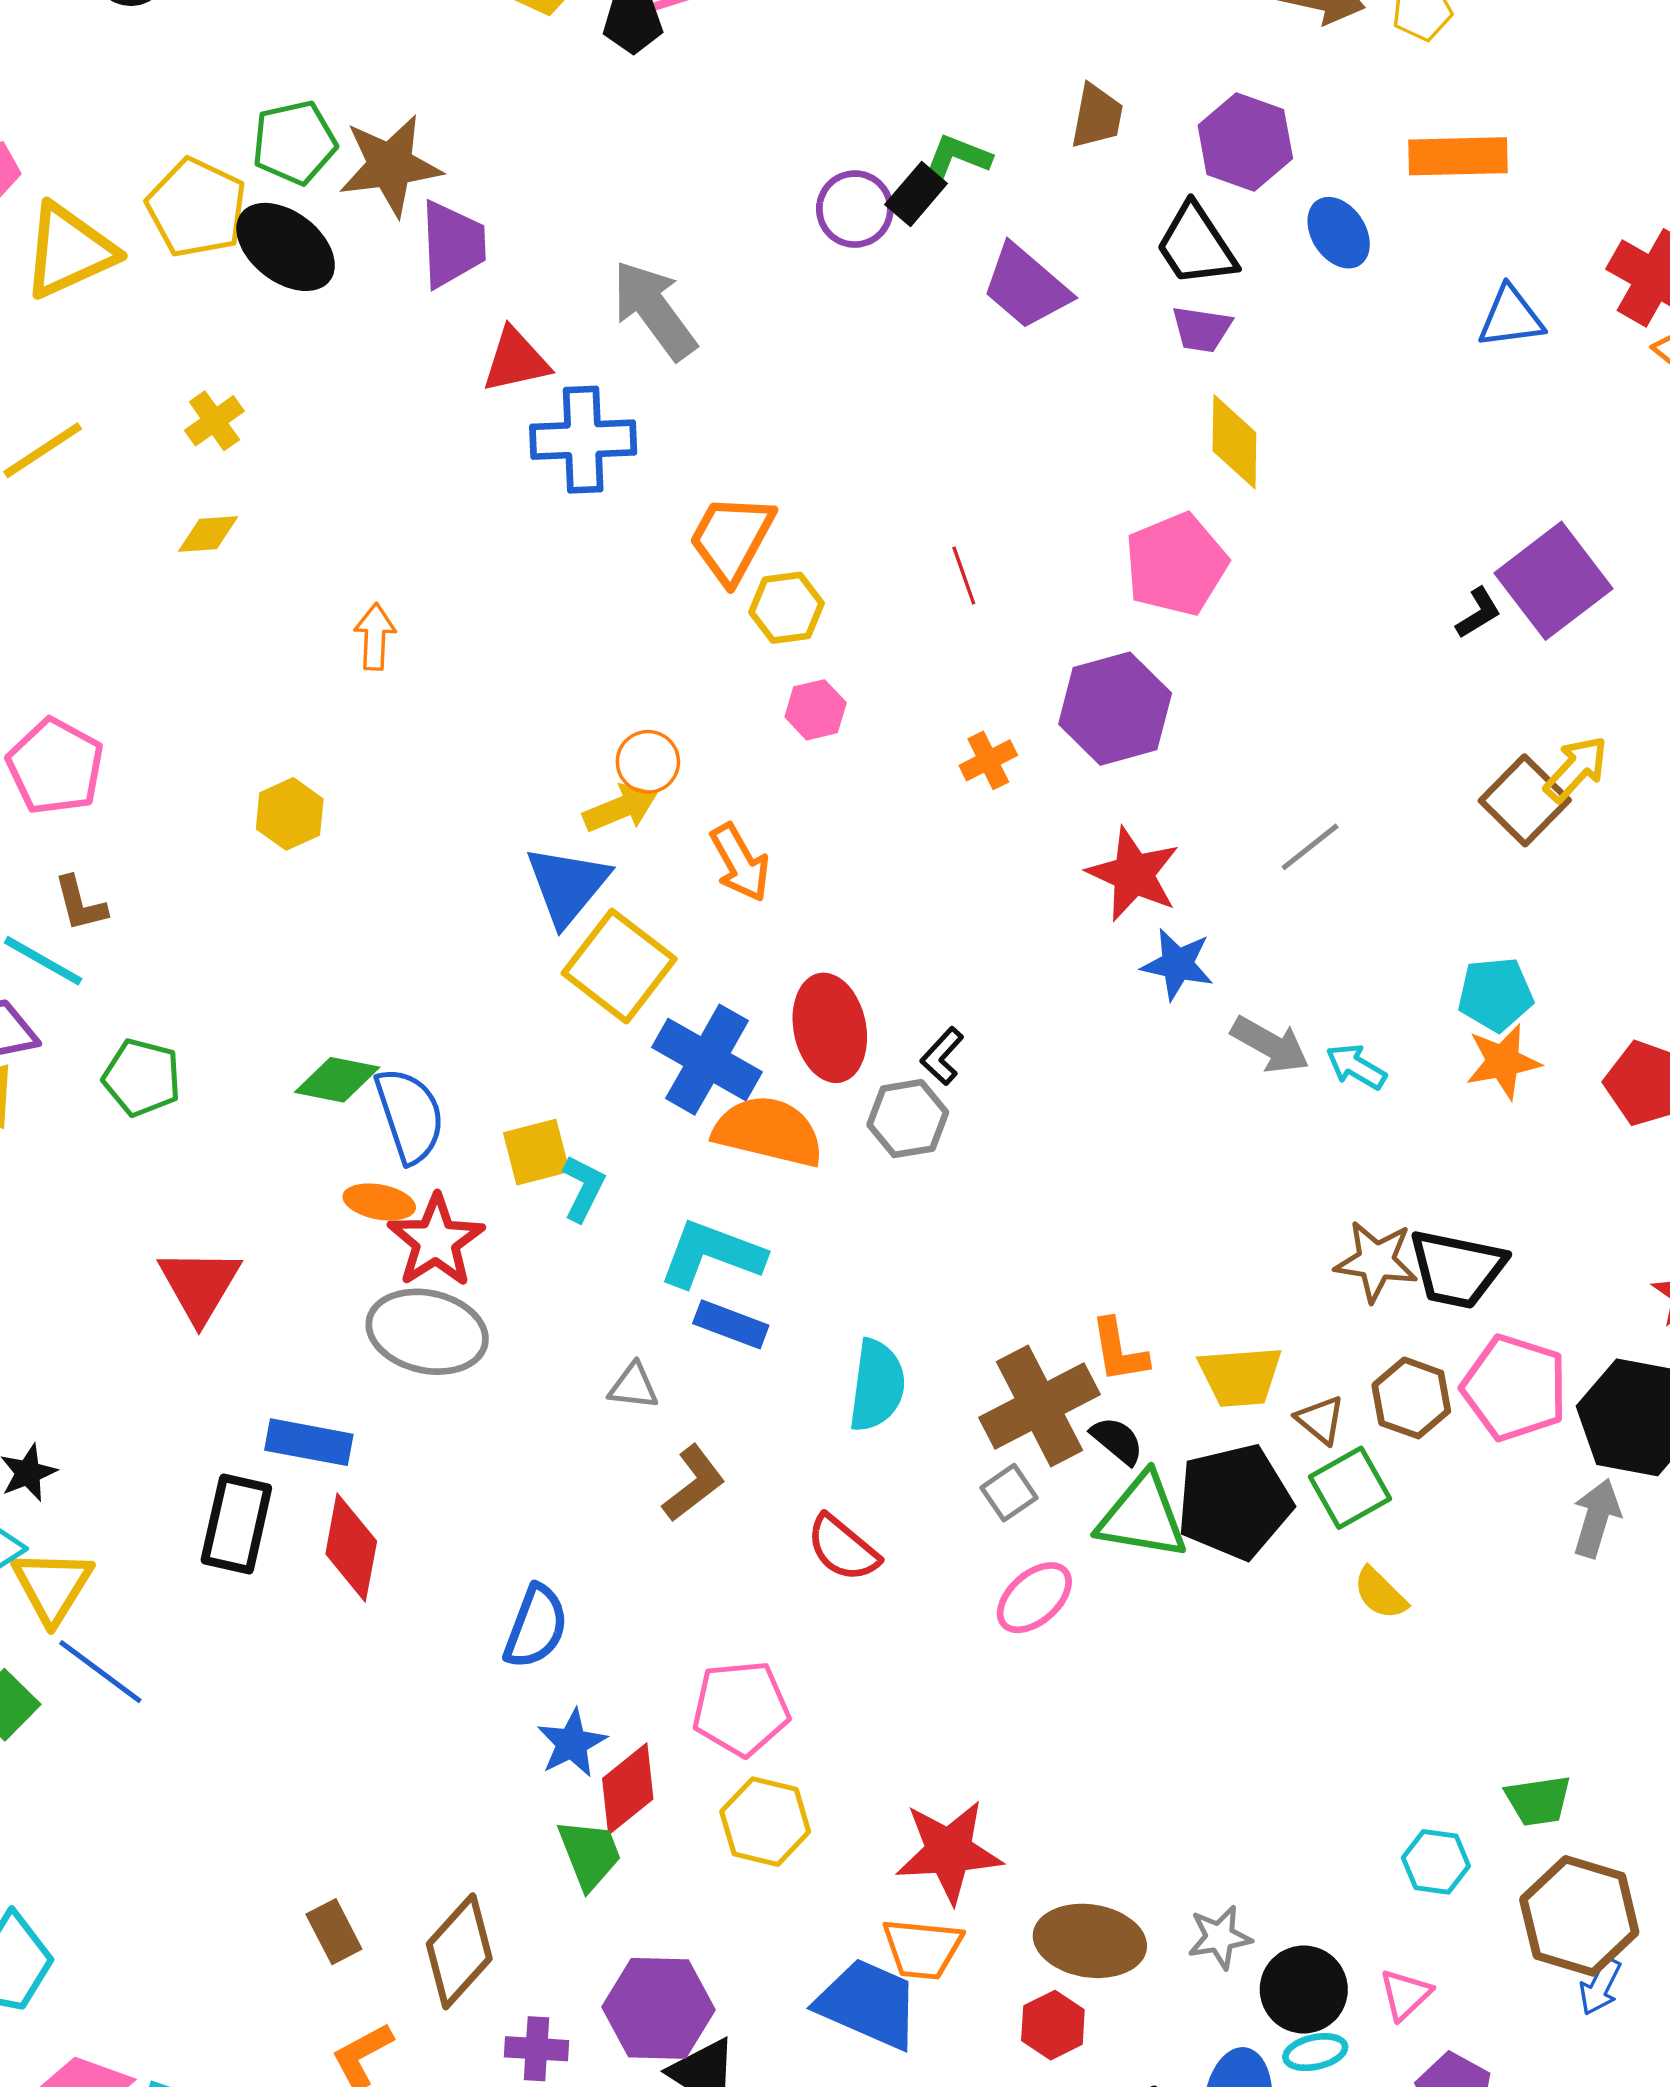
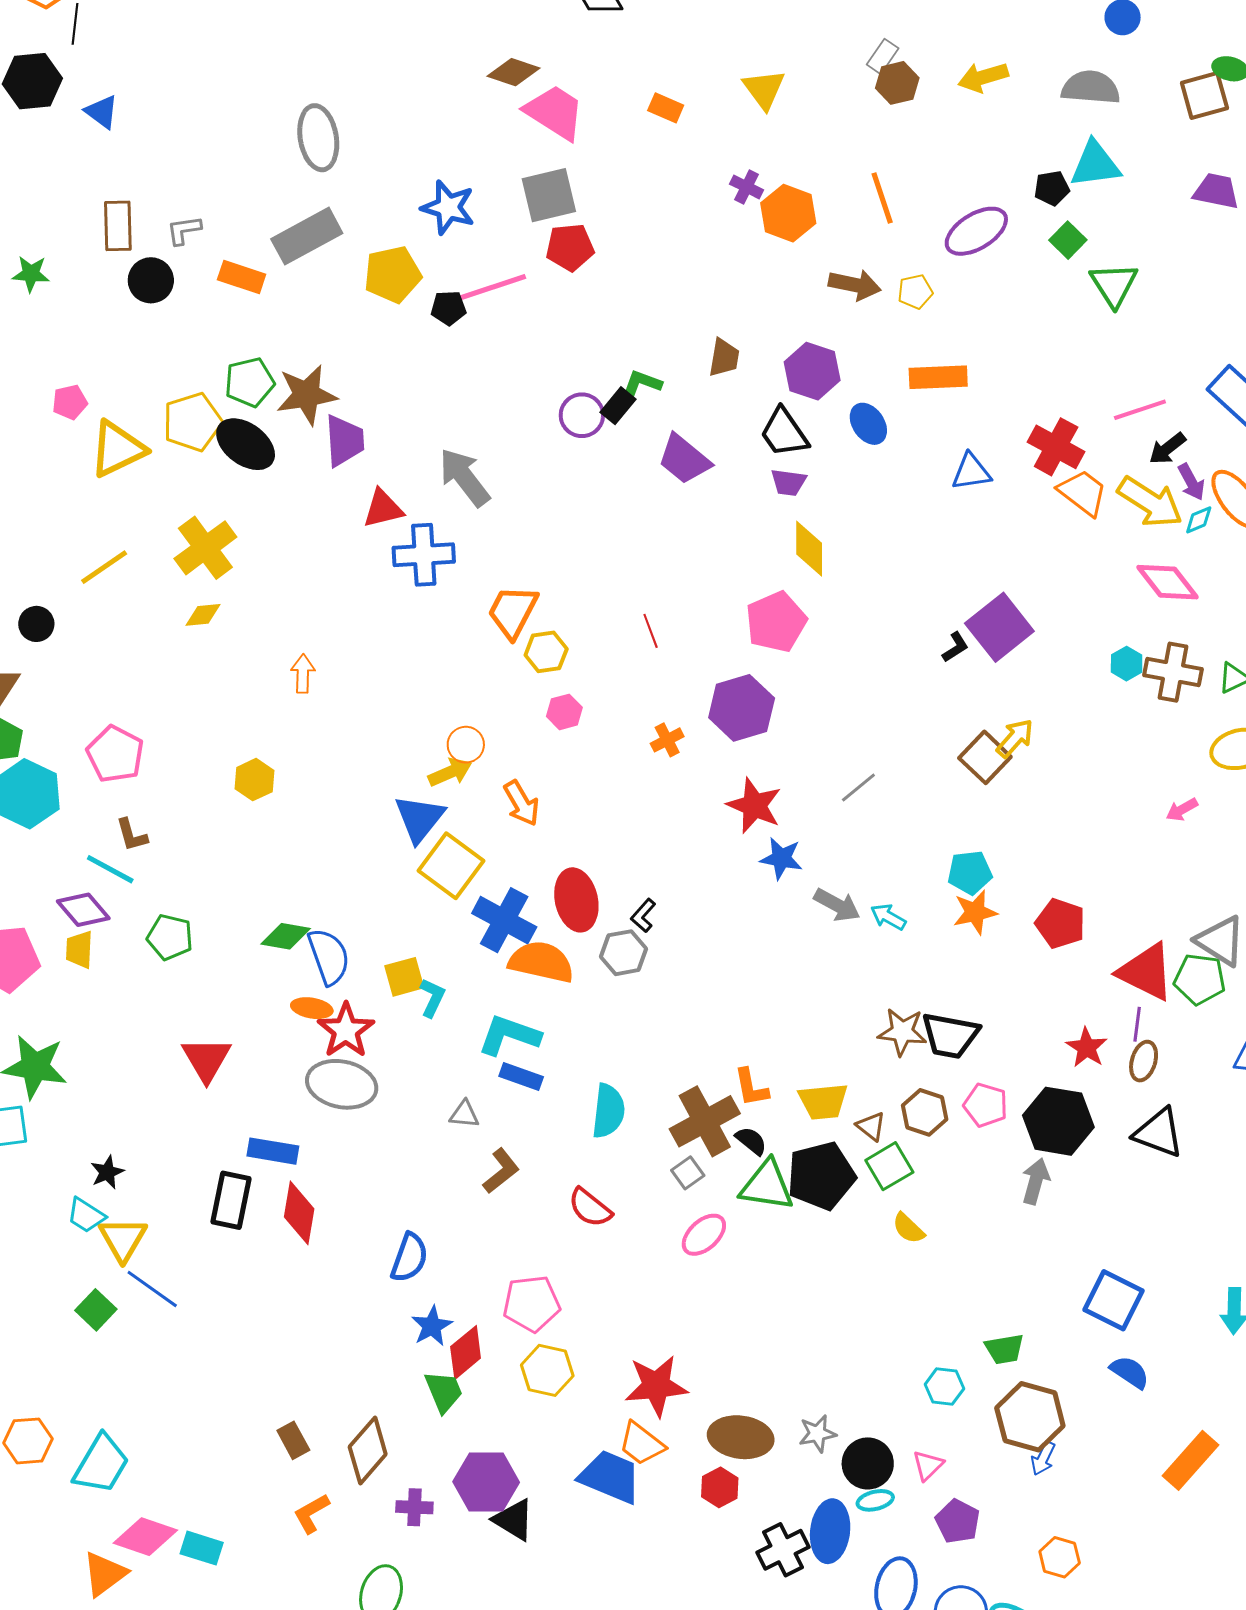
yellow pentagon: (197, 208) -> (192, 422), turned 30
yellow cross: (214, 421) -> (205, 548), size x1.8
pink pentagon: (1515, 1388) -> (986, 1105), size x0.7
orange trapezoid: (922, 1949) -> (642, 1444), turned 33

